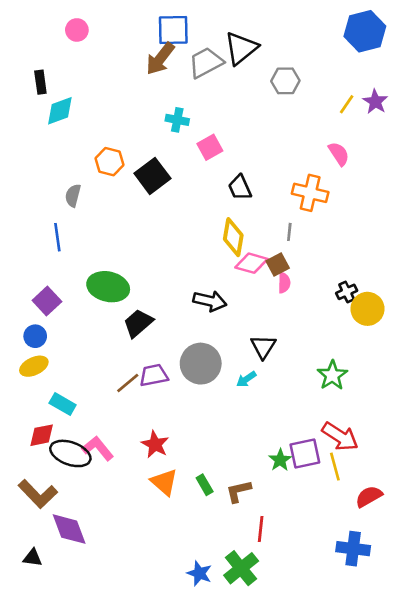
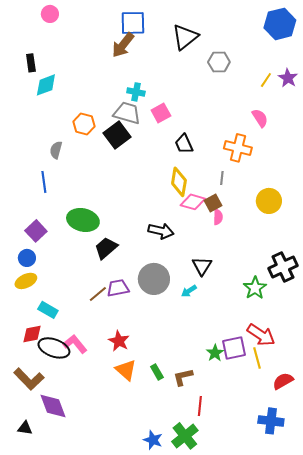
pink circle: (77, 30) -> (50, 14), moved
gray trapezoid: (206, 63) -> (127, 113), moved, turned 44
black cross: (347, 292) -> (283, 267), moved, size x1.8
yellow circle: (367, 309) -> (269, 201), moved

